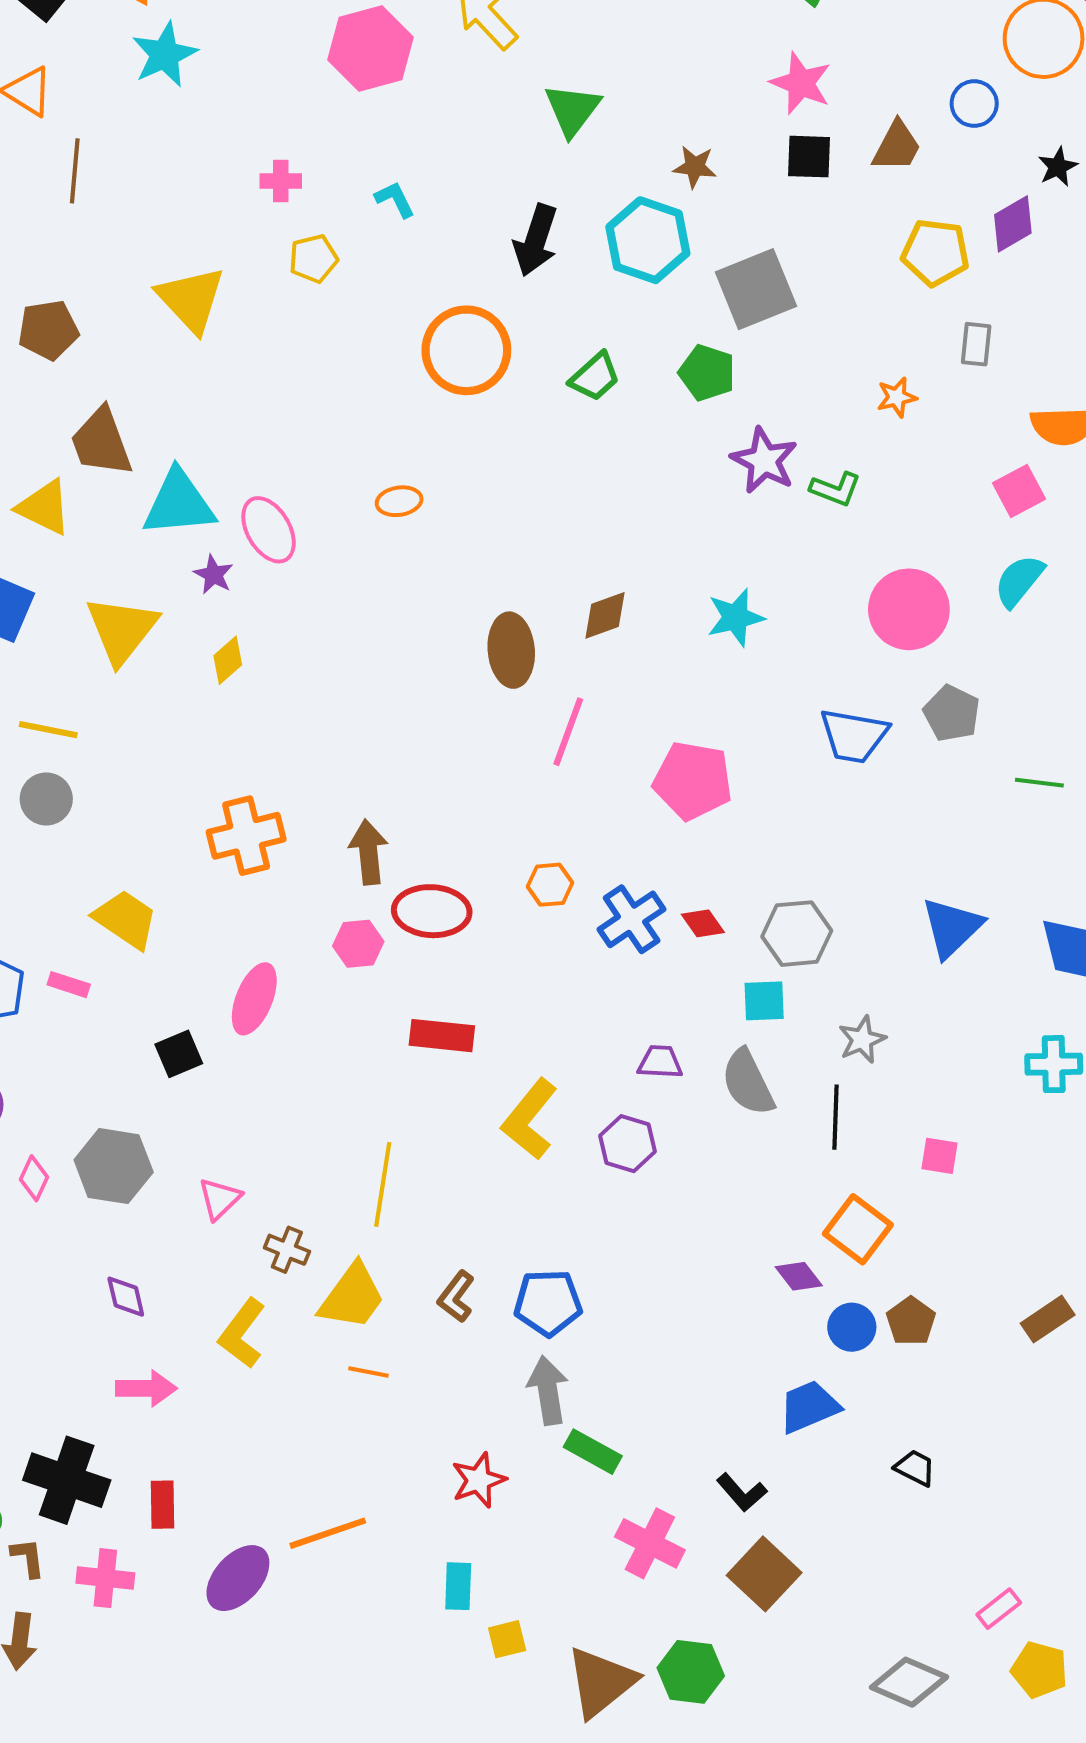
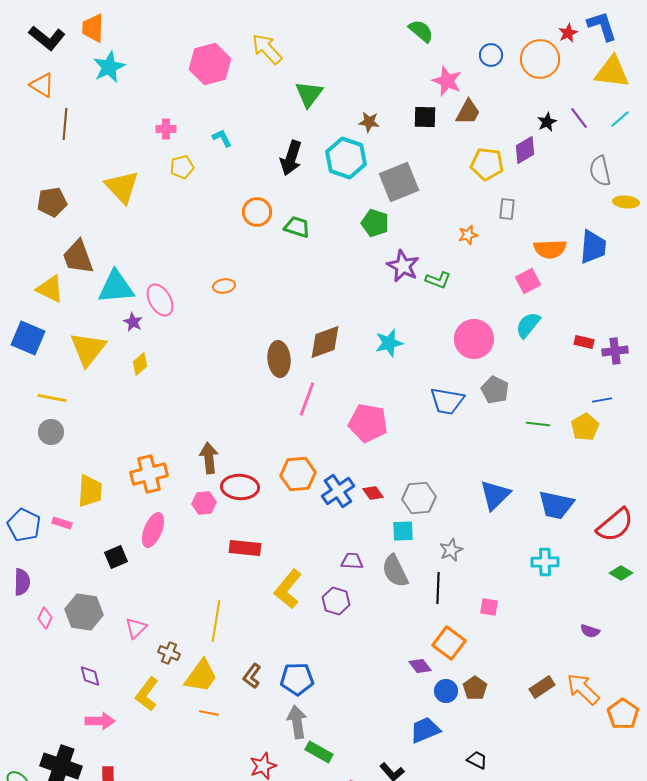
pink star: (801, 83) -> (447, 81), moved
blue circle: (974, 104) -> (491, 55), moved
orange circle: (466, 350) -> (257, 212), size x0.7
green trapezoid: (595, 377) -> (297, 227), moved, turned -120
brown diamond: (605, 615) -> (325, 342), size x1.4
orange cross: (246, 836) -> (149, 474), moved
orange hexagon: (550, 885) -> (298, 474), size x1.6
yellow trapezoid: (126, 919) -> (90, 491), turned 60

